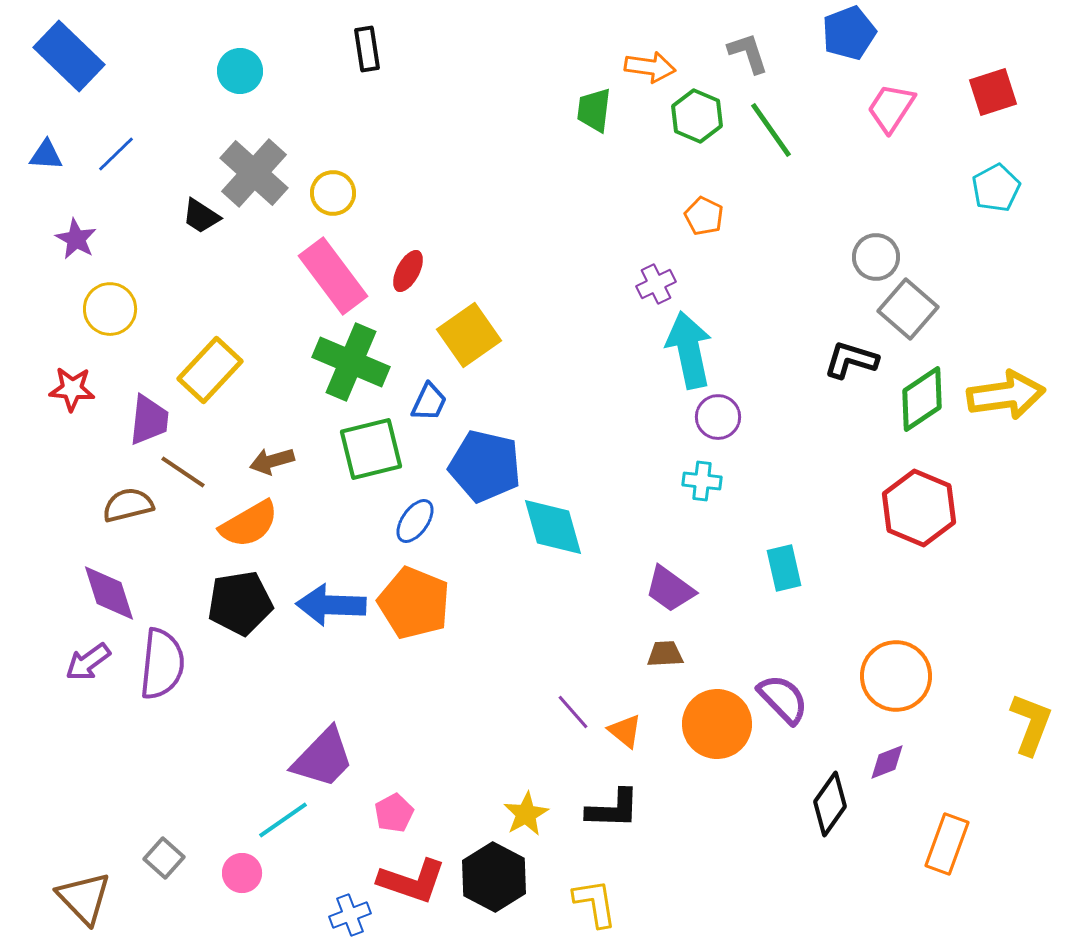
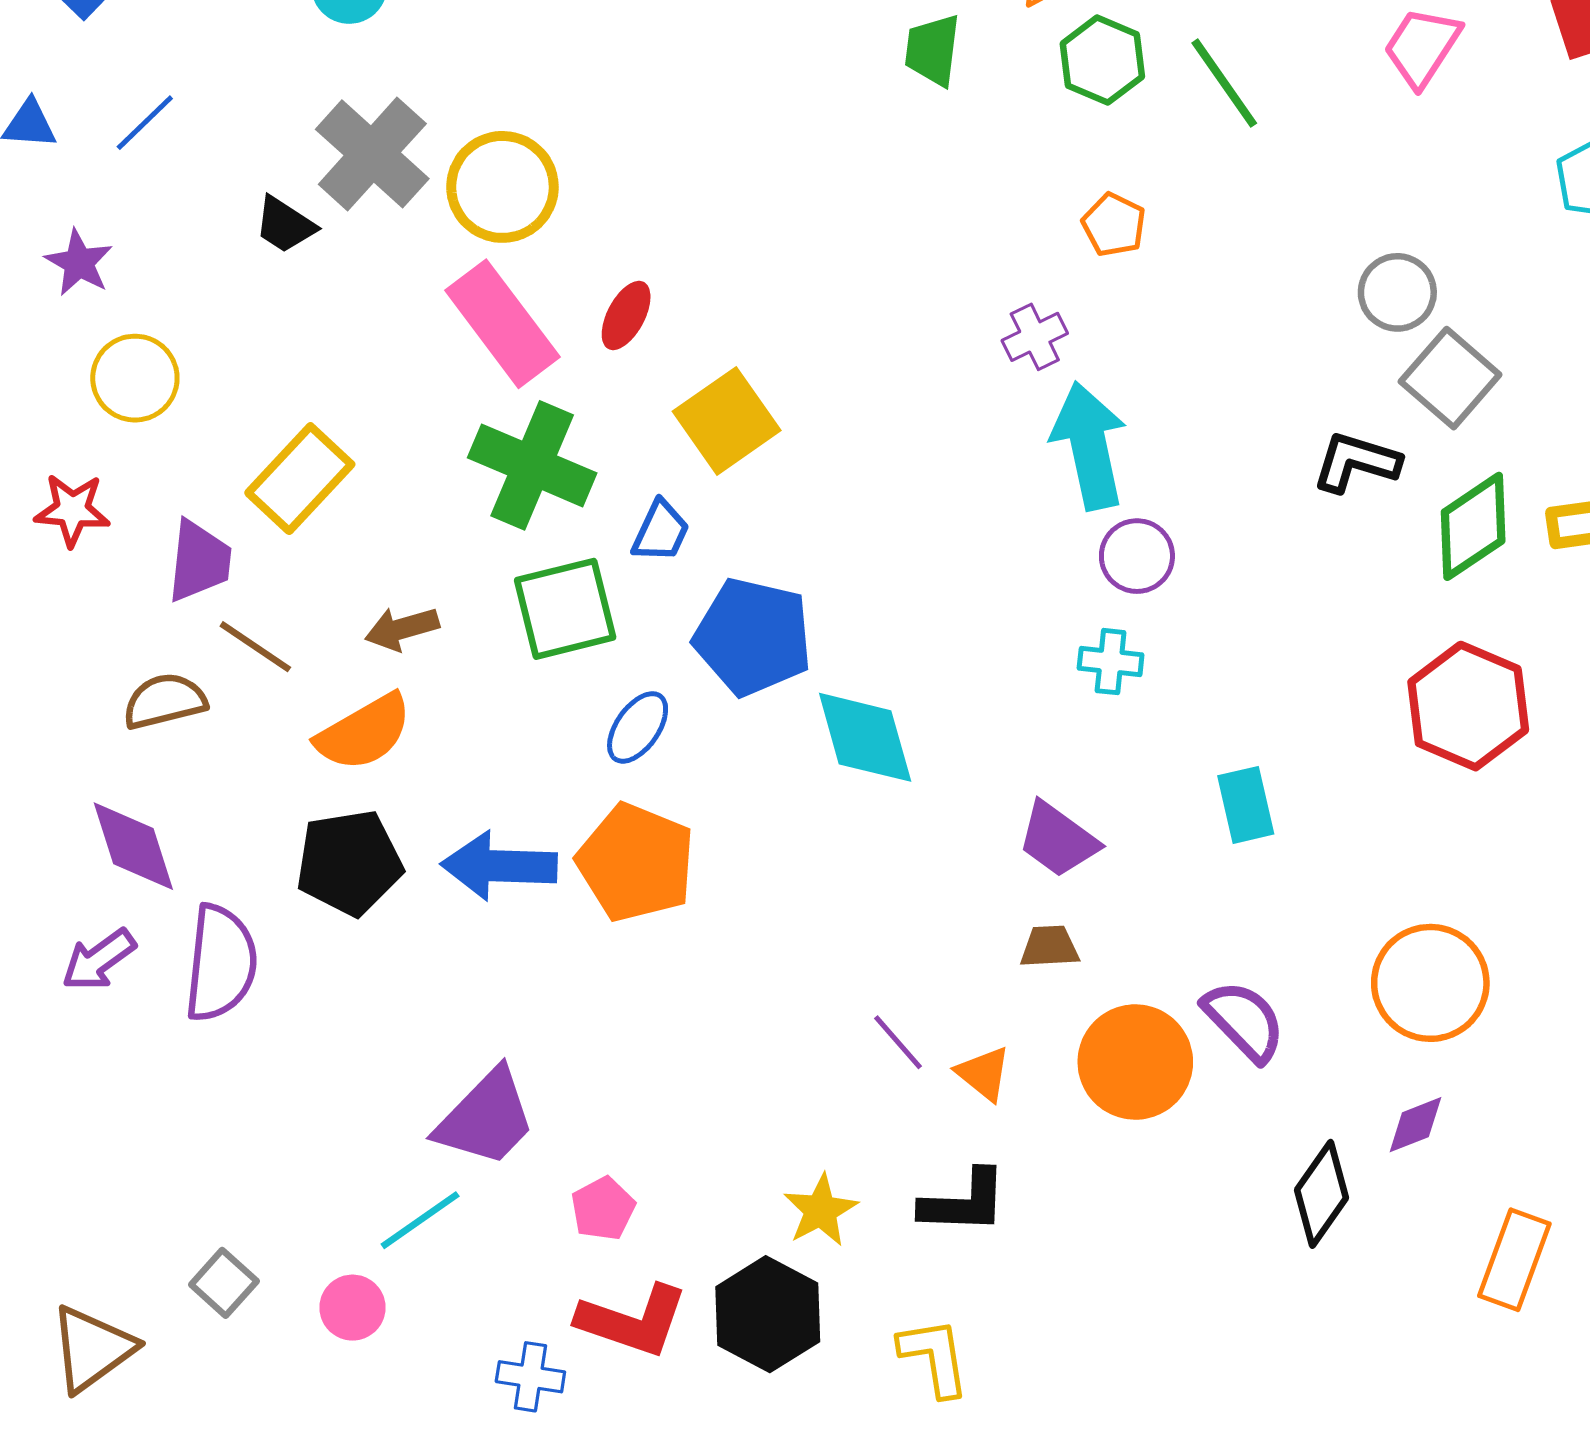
yellow circle: (333, 193) -> (502, 187), size x1.5
brown triangle: (84, 898) -> (92, 1349), turned 38
blue cross: (350, 915) -> (530, 1377), turned 30

